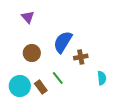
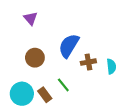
cyan semicircle: (102, 78) -> (111, 66), moved

